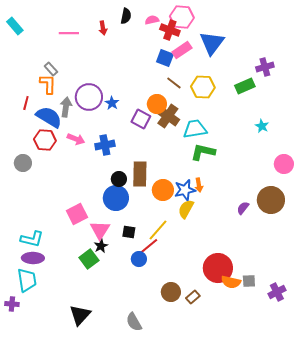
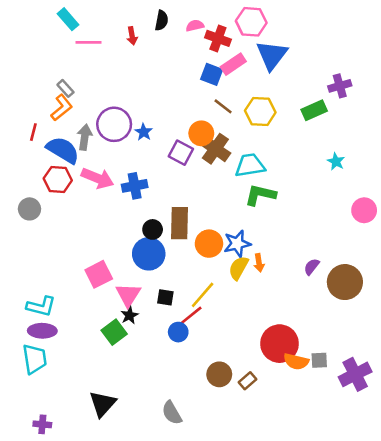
pink hexagon: (182, 17) -> (251, 22), moved
cyan rectangle: (15, 26) -> (68, 19), moved
orange L-shape: (48, 84) -> (62, 108), turned 50
pink arrow: (76, 139) -> (97, 178), size x1.4
orange arrow: (199, 185) -> (259, 263), moved
brown circle: (271, 200) -> (345, 282), moved
purple cross: (277, 292) -> (355, 374), size x1.4
purple cross: (12, 304) -> (42, 424), moved

